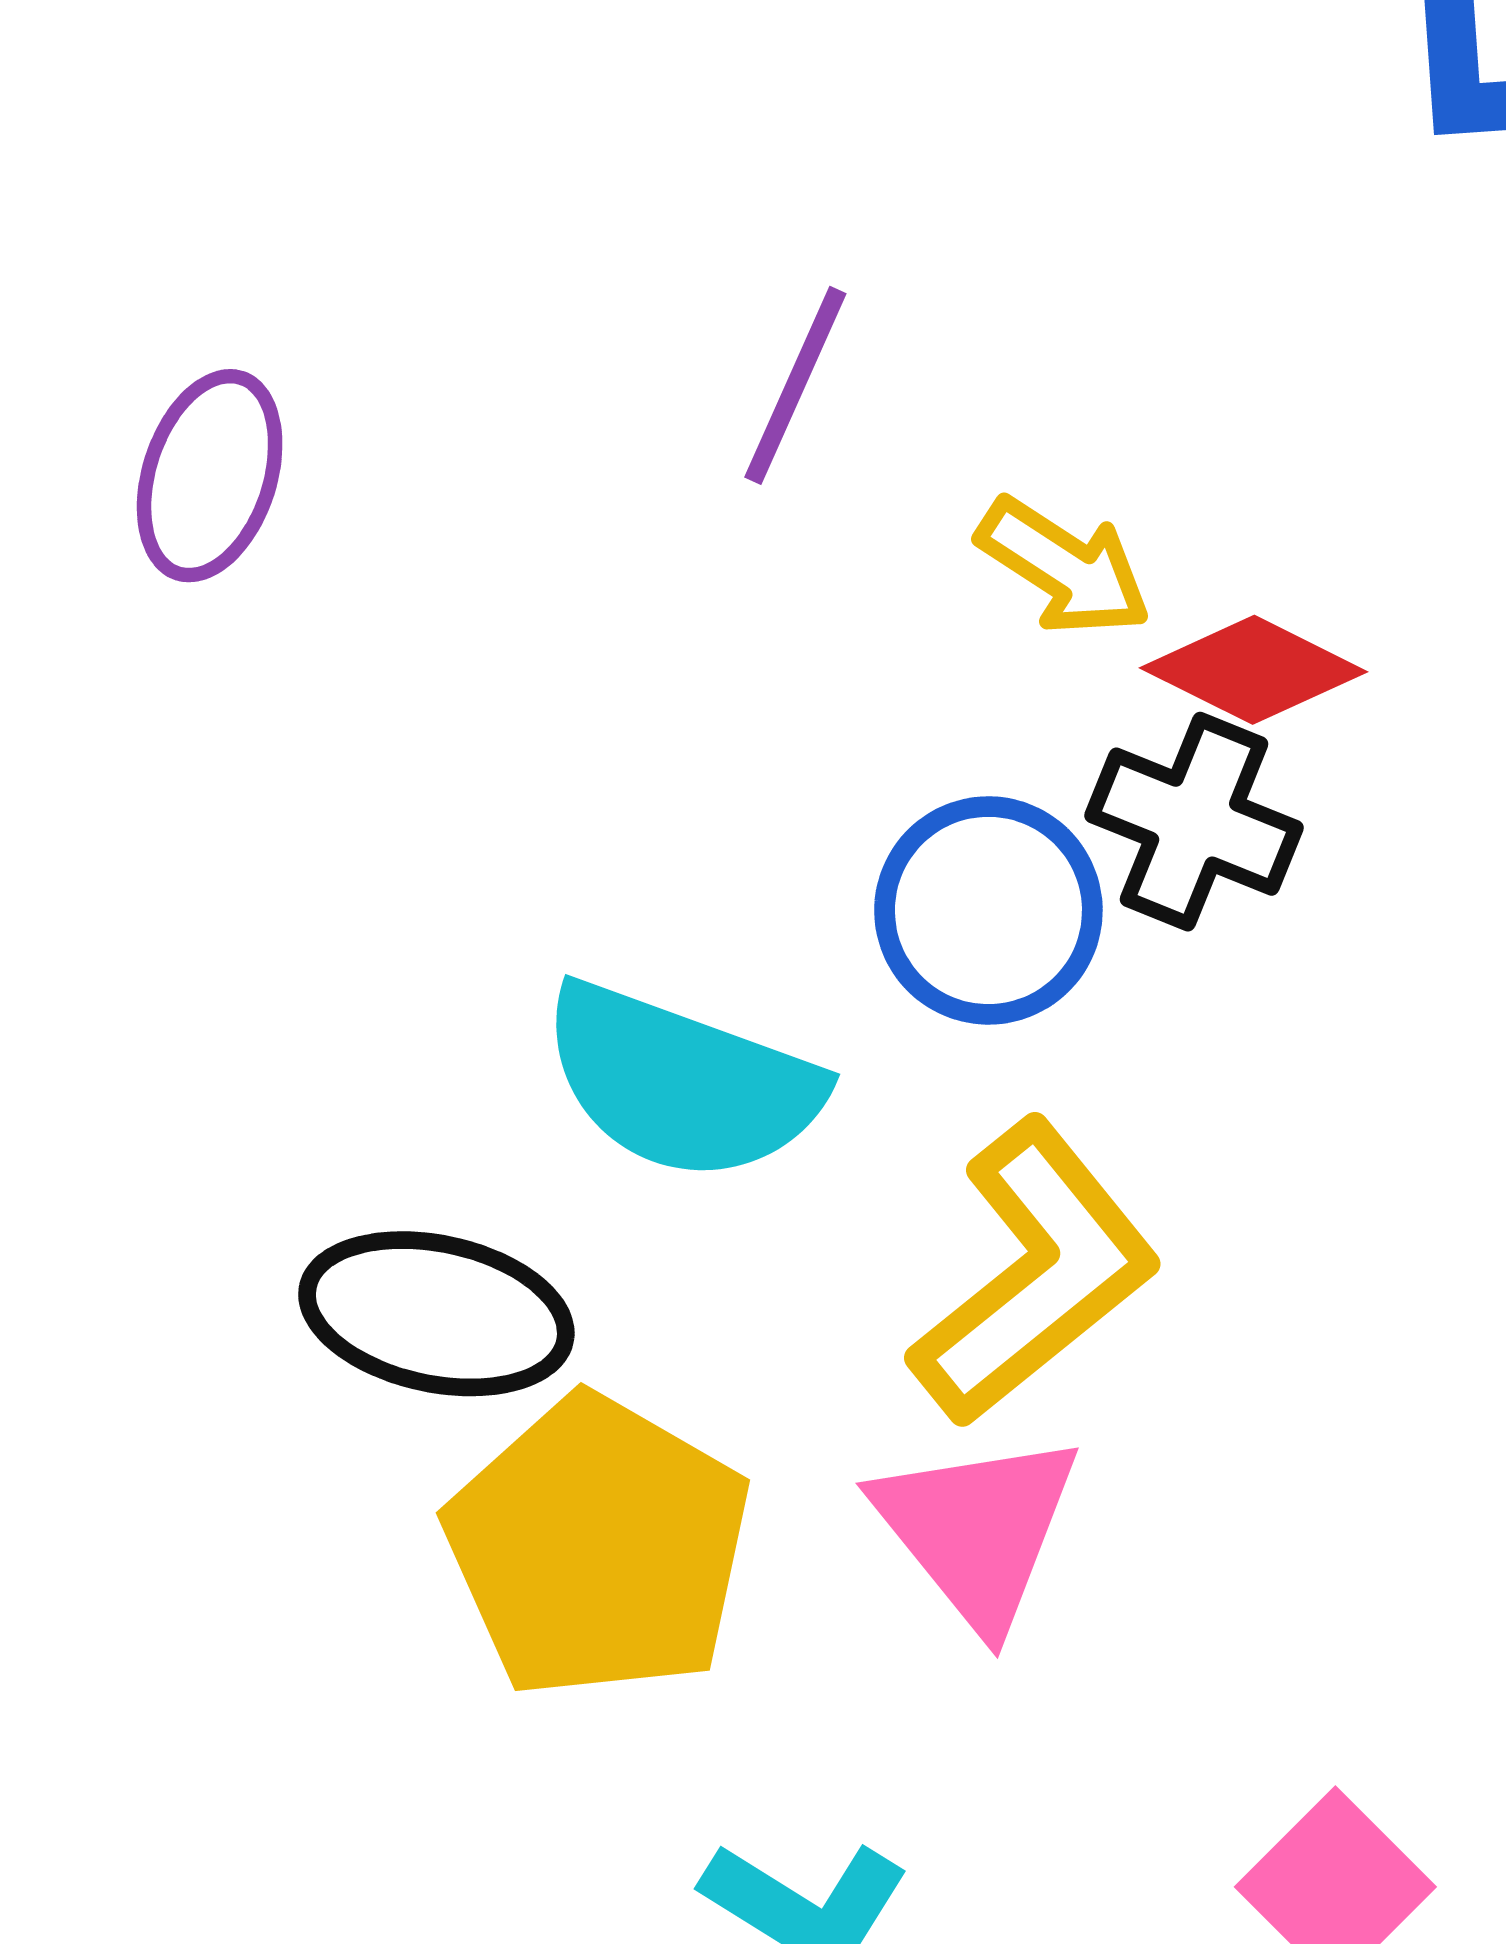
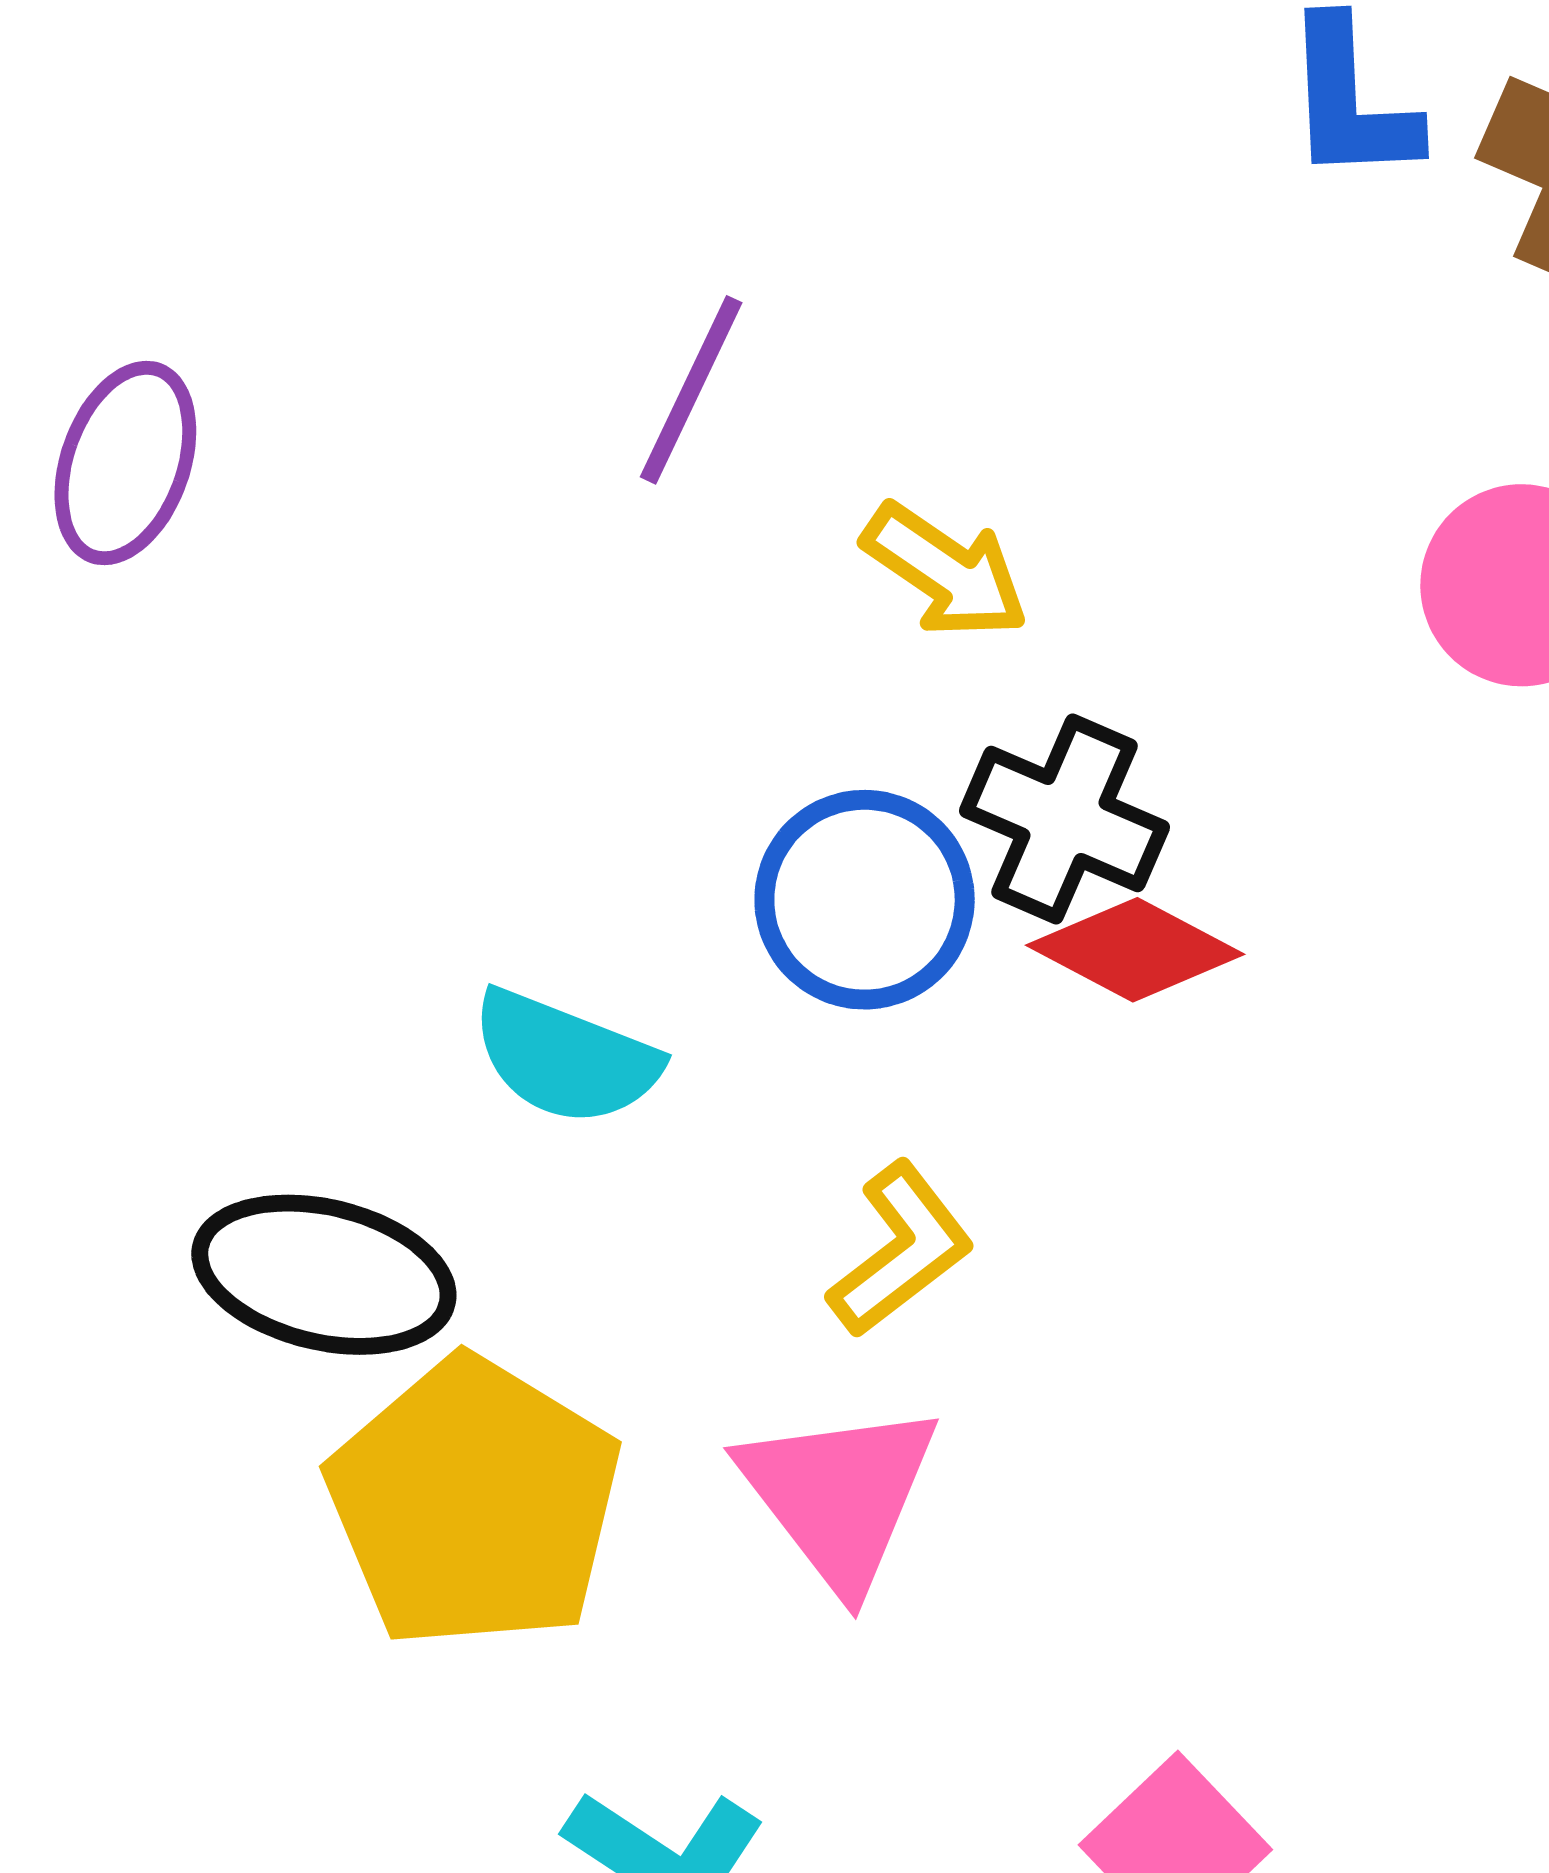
red diamond: (1253, 670) -> (1135, 950), moved
cyan semicircle: (682, 1082) -> (565, 1058), size x0.7
yellow L-shape: (1035, 1273) -> (901, 1250), size x0.6

